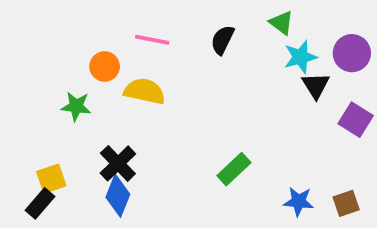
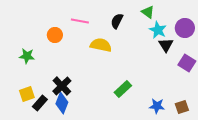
cyan star: (300, 57) -> (158, 30), turned -30
yellow semicircle: (145, 91) -> (101, 45), moved
green star: (76, 106) -> (27, 56), moved
black rectangle: (40, 203) -> (40, 103), moved

